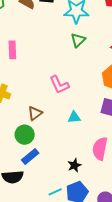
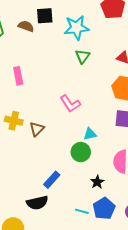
brown triangle: (35, 113) -> (37, 129), moved
green circle: (25, 135) -> (81, 152), moved
cyan line: (55, 192) -> (82, 211), turned 48

